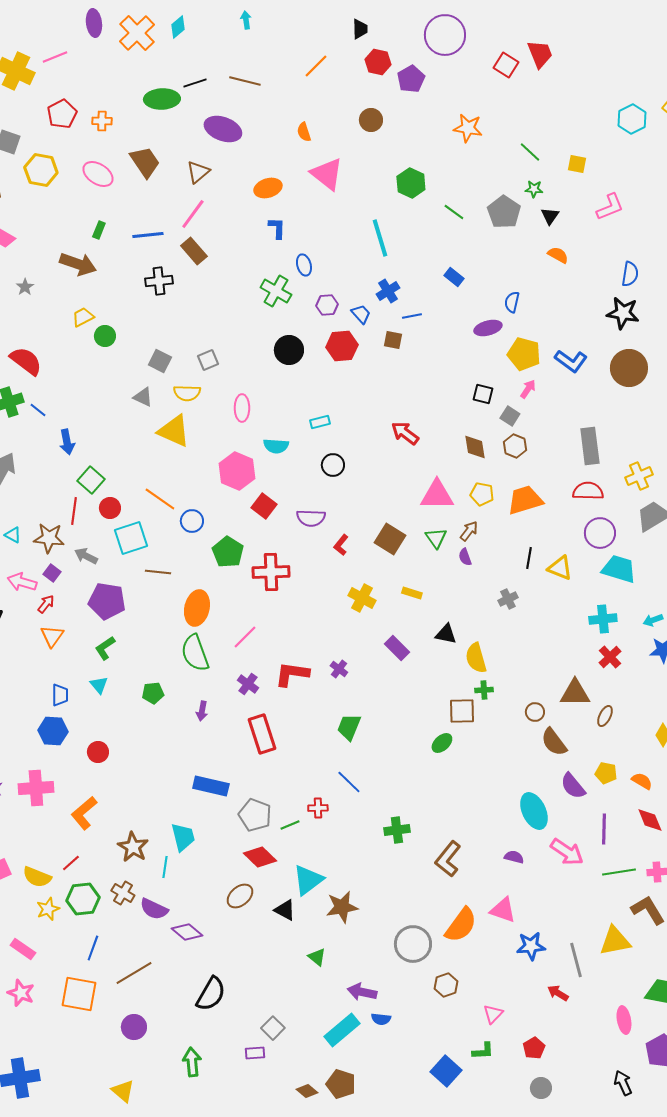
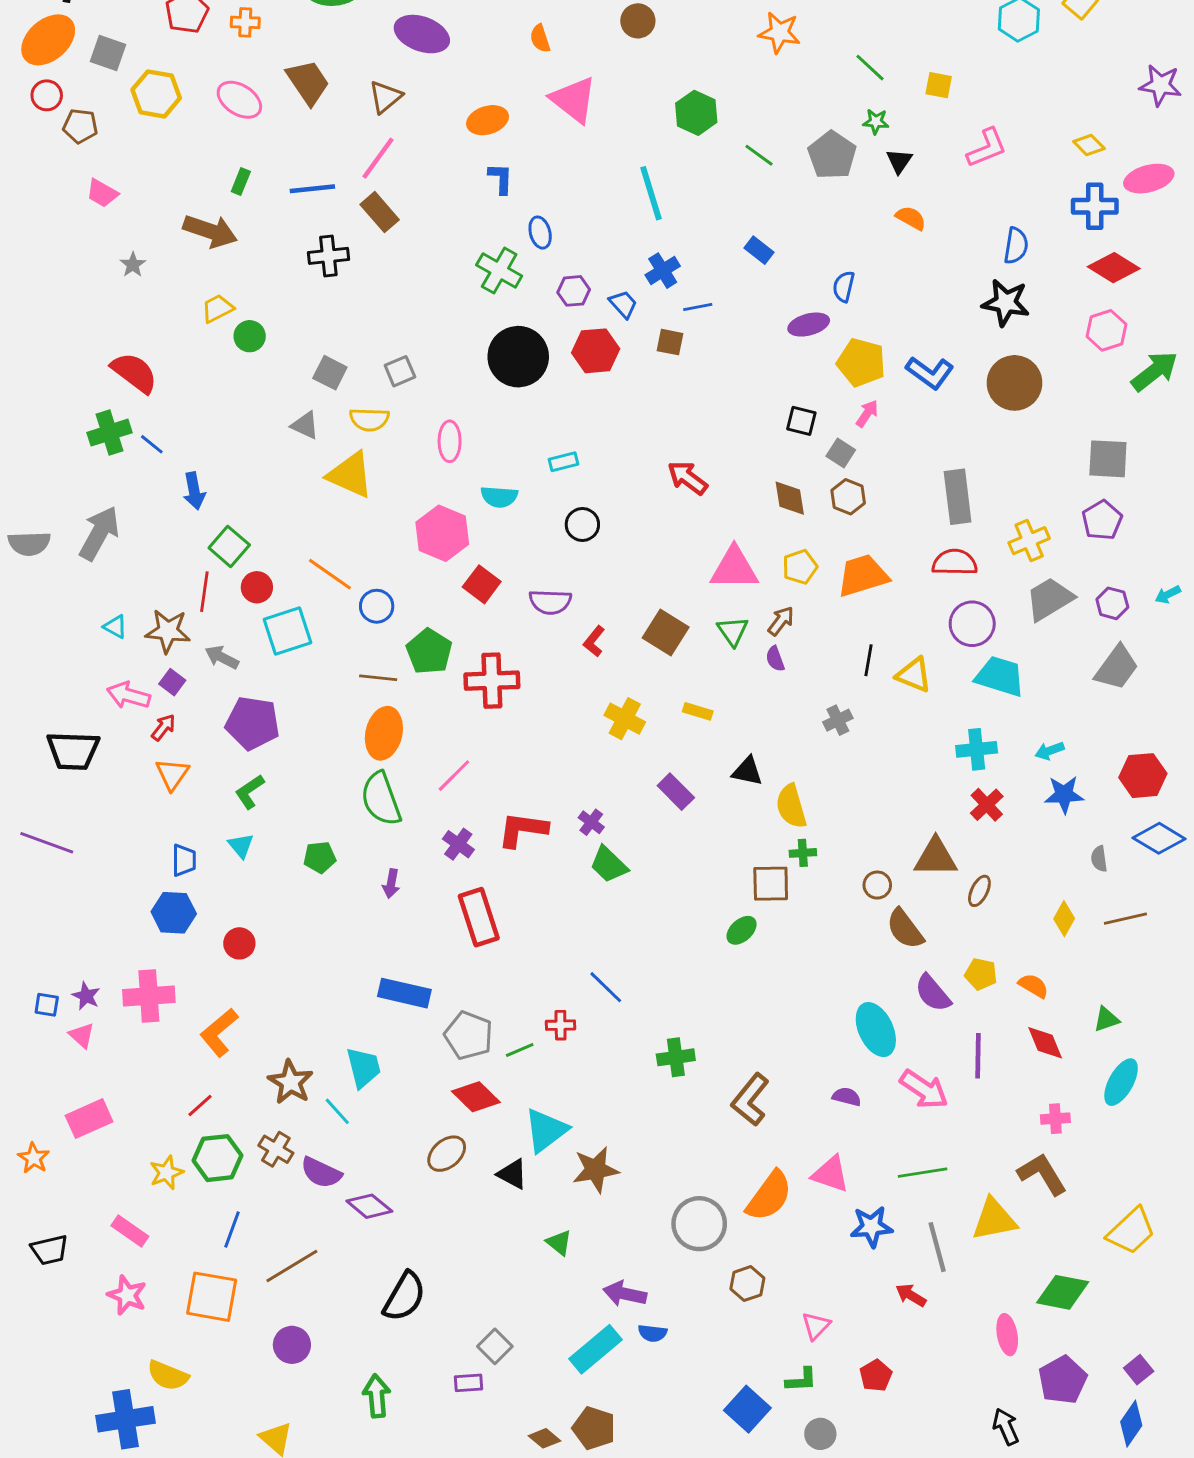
black circle: (289, 350) -> (518, 357), size x1.4
yellow pentagon: (482, 494) -> (800, 567), turned -30
brown line: (158, 572) -> (378, 678), moved
green trapezoid: (349, 727) -> (609, 865), moved, turned -68
cyan line: (165, 867) -> (337, 1111), turned -50
green line: (619, 872) -> (923, 1173), moved
yellow semicircle: (37, 877) -> (168, 1376), moved
gray circle: (541, 1088) -> (820, 1434), moved

